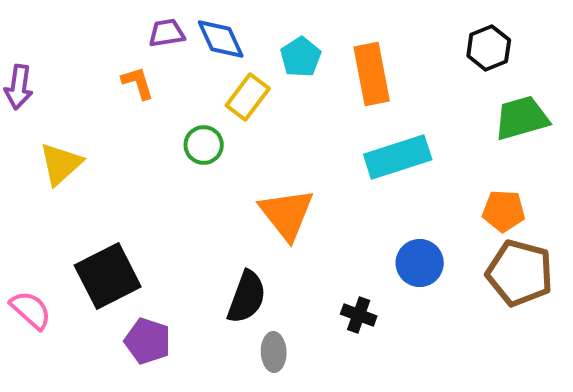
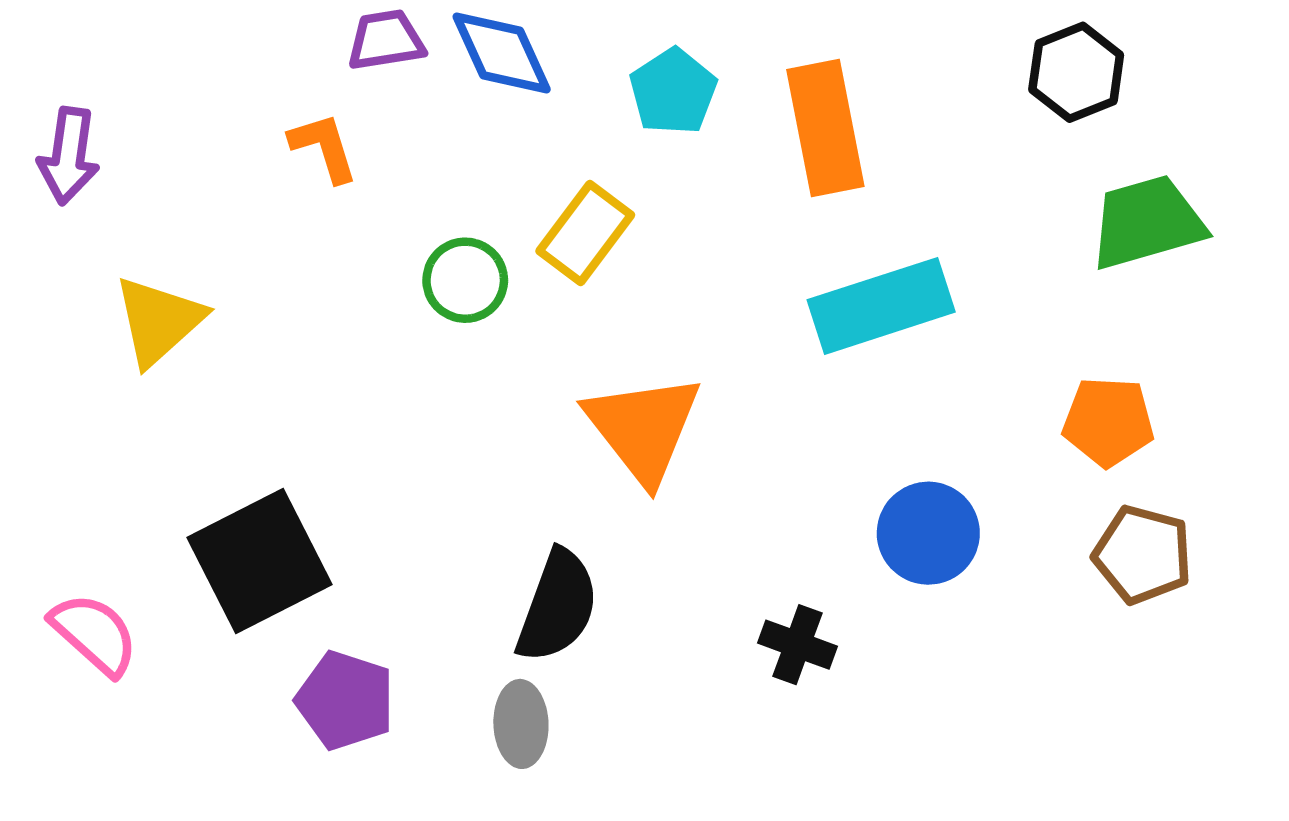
yellow rectangle: (248, 97) -> (585, 233), moved
brown pentagon: (520, 273) -> (1143, 555), size x0.7
gray ellipse: (274, 352) -> (521, 724), moved

